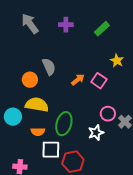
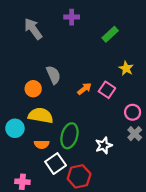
purple cross: (66, 25) -> (72, 17), moved
pink circle: (108, 114) -> (133, 112), moved
white square: (51, 150) -> (56, 164), turned -36

